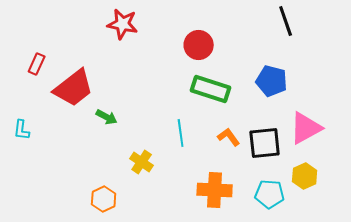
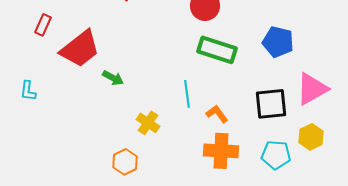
orange L-shape: (229, 137) -> (217, 114), moved
orange hexagon: (104, 199) -> (125, 162), moved

